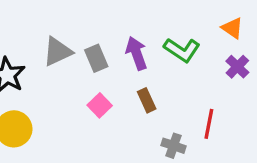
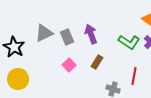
green L-shape: (182, 50) -> (129, 42), moved
brown rectangle: (147, 100) -> (97, 62), turned 56

